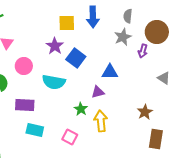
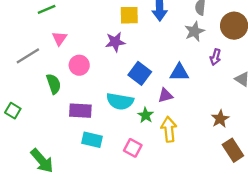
purple star: (55, 46) -> (115, 42), turned 30
purple arrow: (143, 51) -> (215, 57), moved
blue square: (76, 58) -> (140, 73), moved
cyan semicircle: (54, 82) -> (120, 101), moved
brown rectangle: (156, 139) -> (233, 150), turned -42

